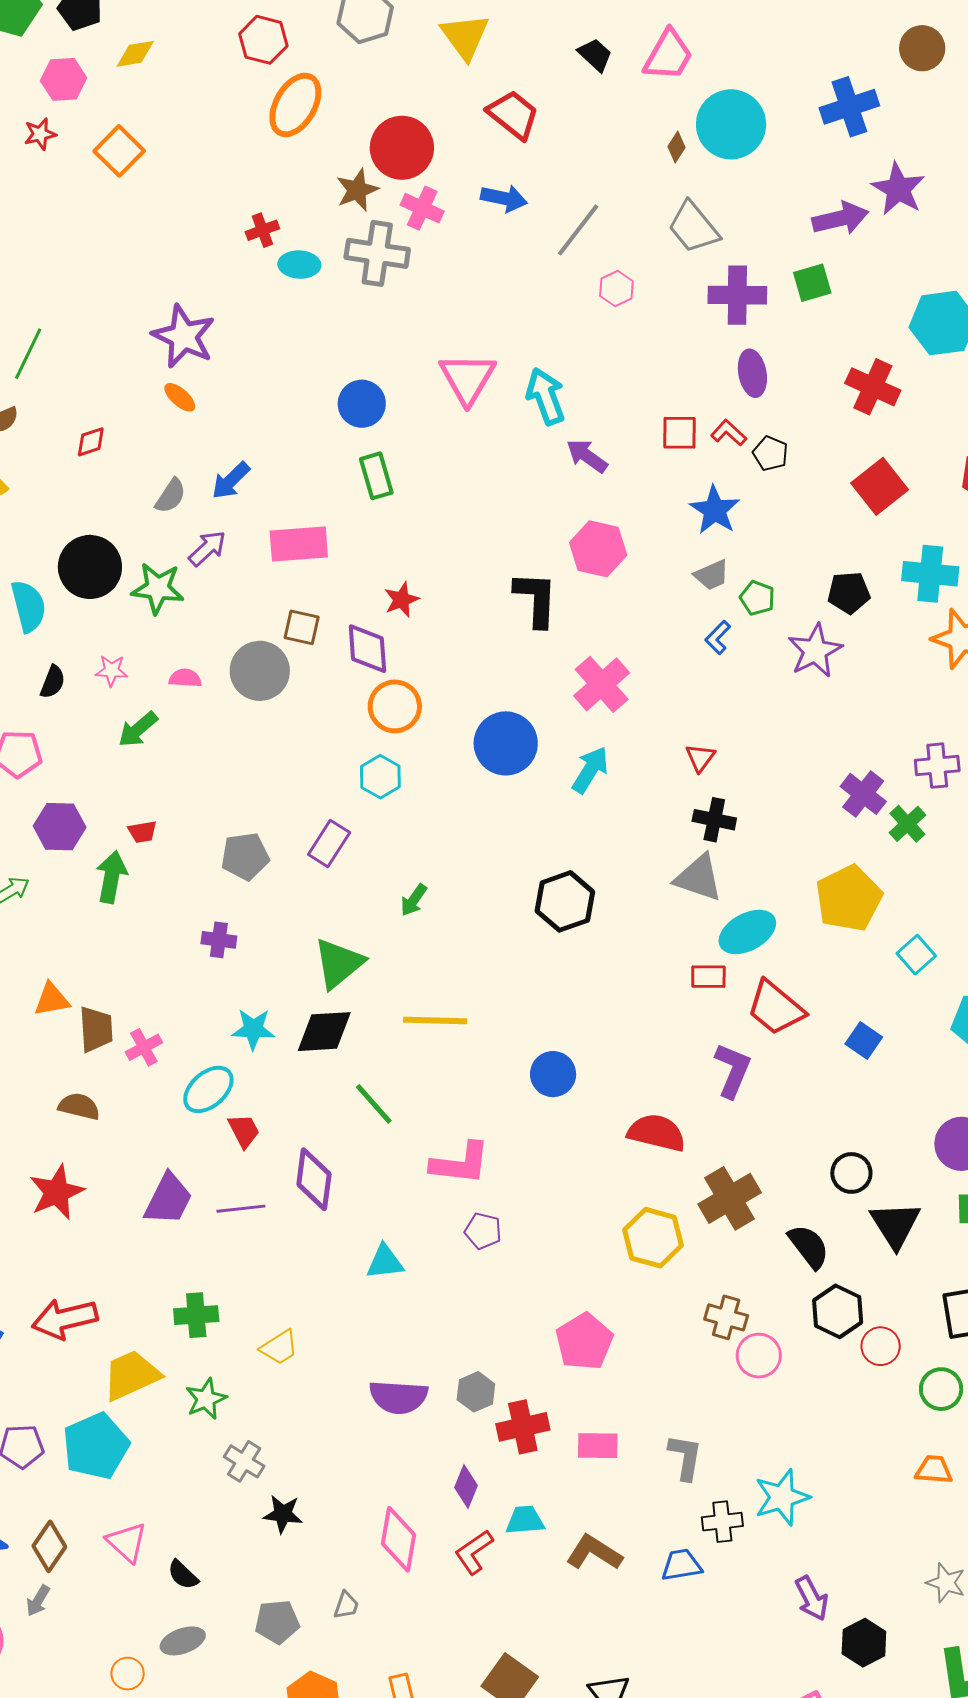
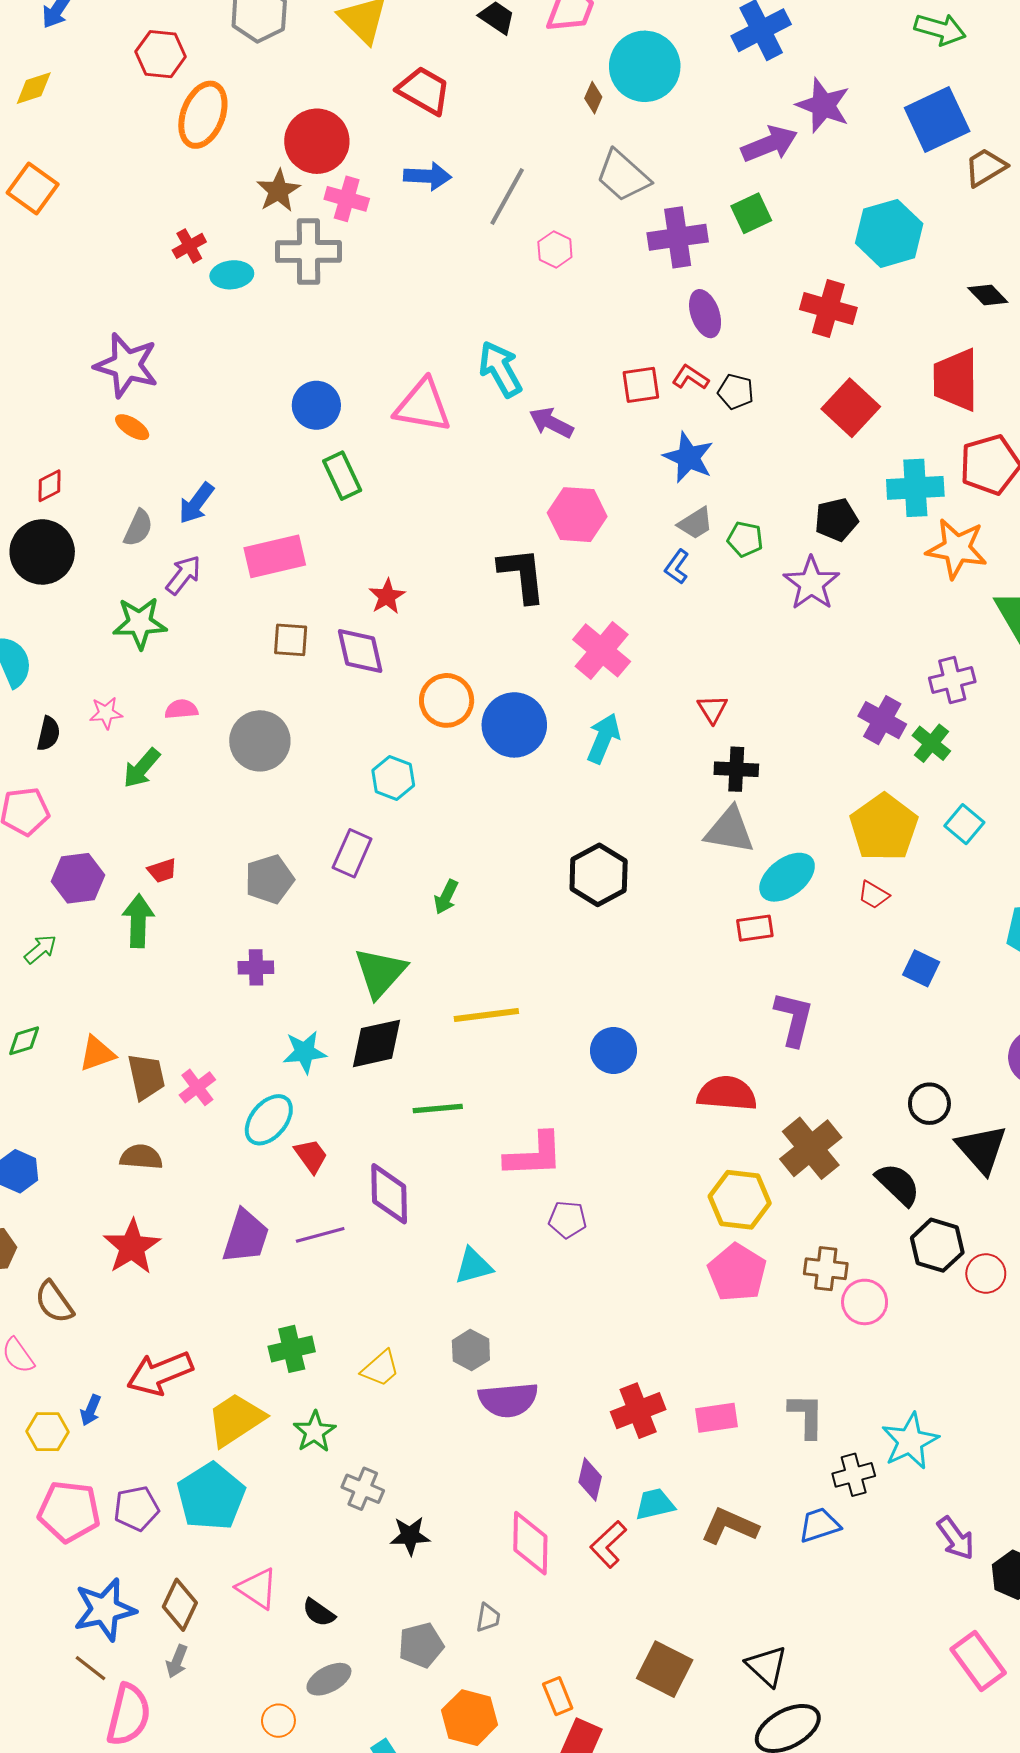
pink triangle: (468, 378) -> (423, 406), moved, turned -42
black circle: (90, 567) -> (42, 552), moved
blue L-shape: (718, 638) -> (677, 567), moved
gray circle: (260, 671) -> (260, 741), moved
orange circle: (395, 706) -> (447, 700), moved
cyan square: (916, 955) -> (964, 824), moved
red trapezoid: (776, 1008) -> (874, 895), moved, size x0.5
green line: (374, 1104) -> (438, 1108), turned -45
pink pentagon: (584, 1342) -> (737, 1273), moved
gray hexagon: (476, 1392) -> (471, 1350), moved

